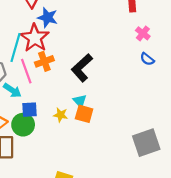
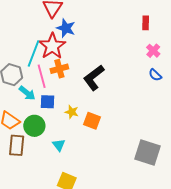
cyan triangle: (80, 101) -> (59, 145), moved
blue square: (29, 110) -> (47, 102), moved
yellow star: (61, 115) -> (72, 112), moved
gray square: (146, 143) -> (148, 153), turned 32

